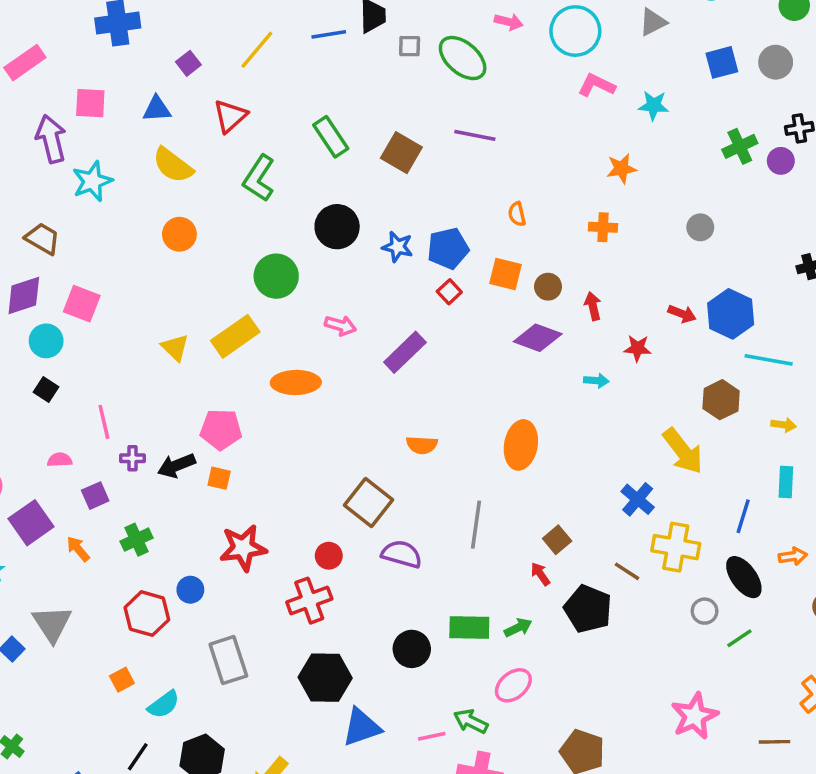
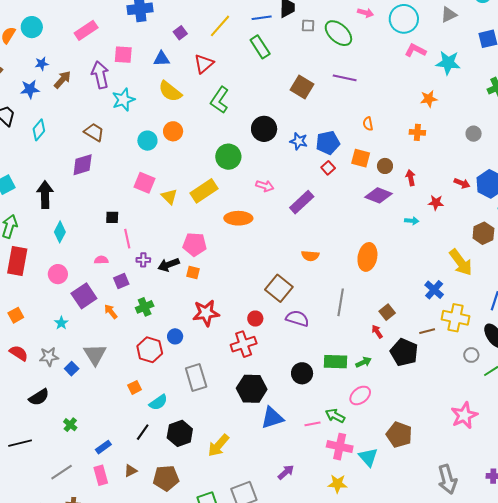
cyan star: (654, 105) -> (448, 63), size x1.4
green rectangle: (331, 137) -> (260, 47), moved
pink square: (82, 304) -> (145, 183), moved
cyan circle: (46, 341) -> (147, 141), moved
black square: (46, 390) -> (112, 217), moved, turned -32
brown line: (627, 571) -> (427, 331), turned -49

